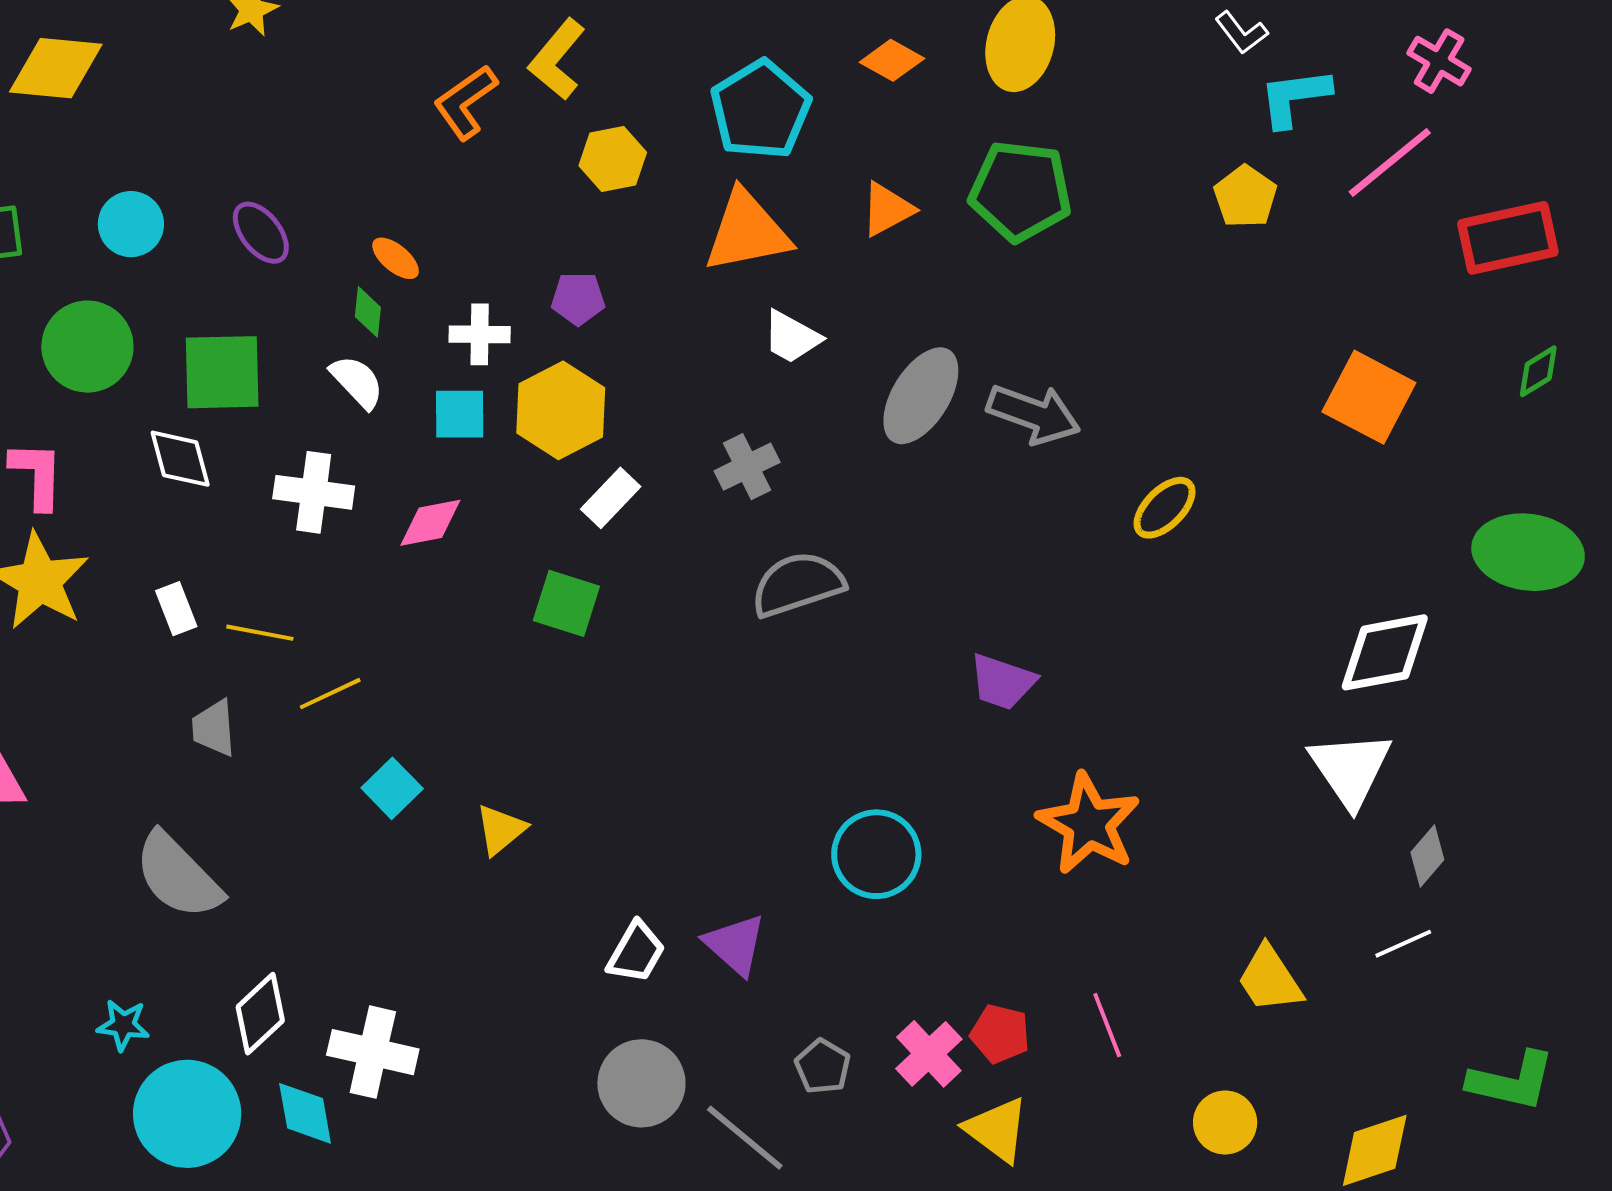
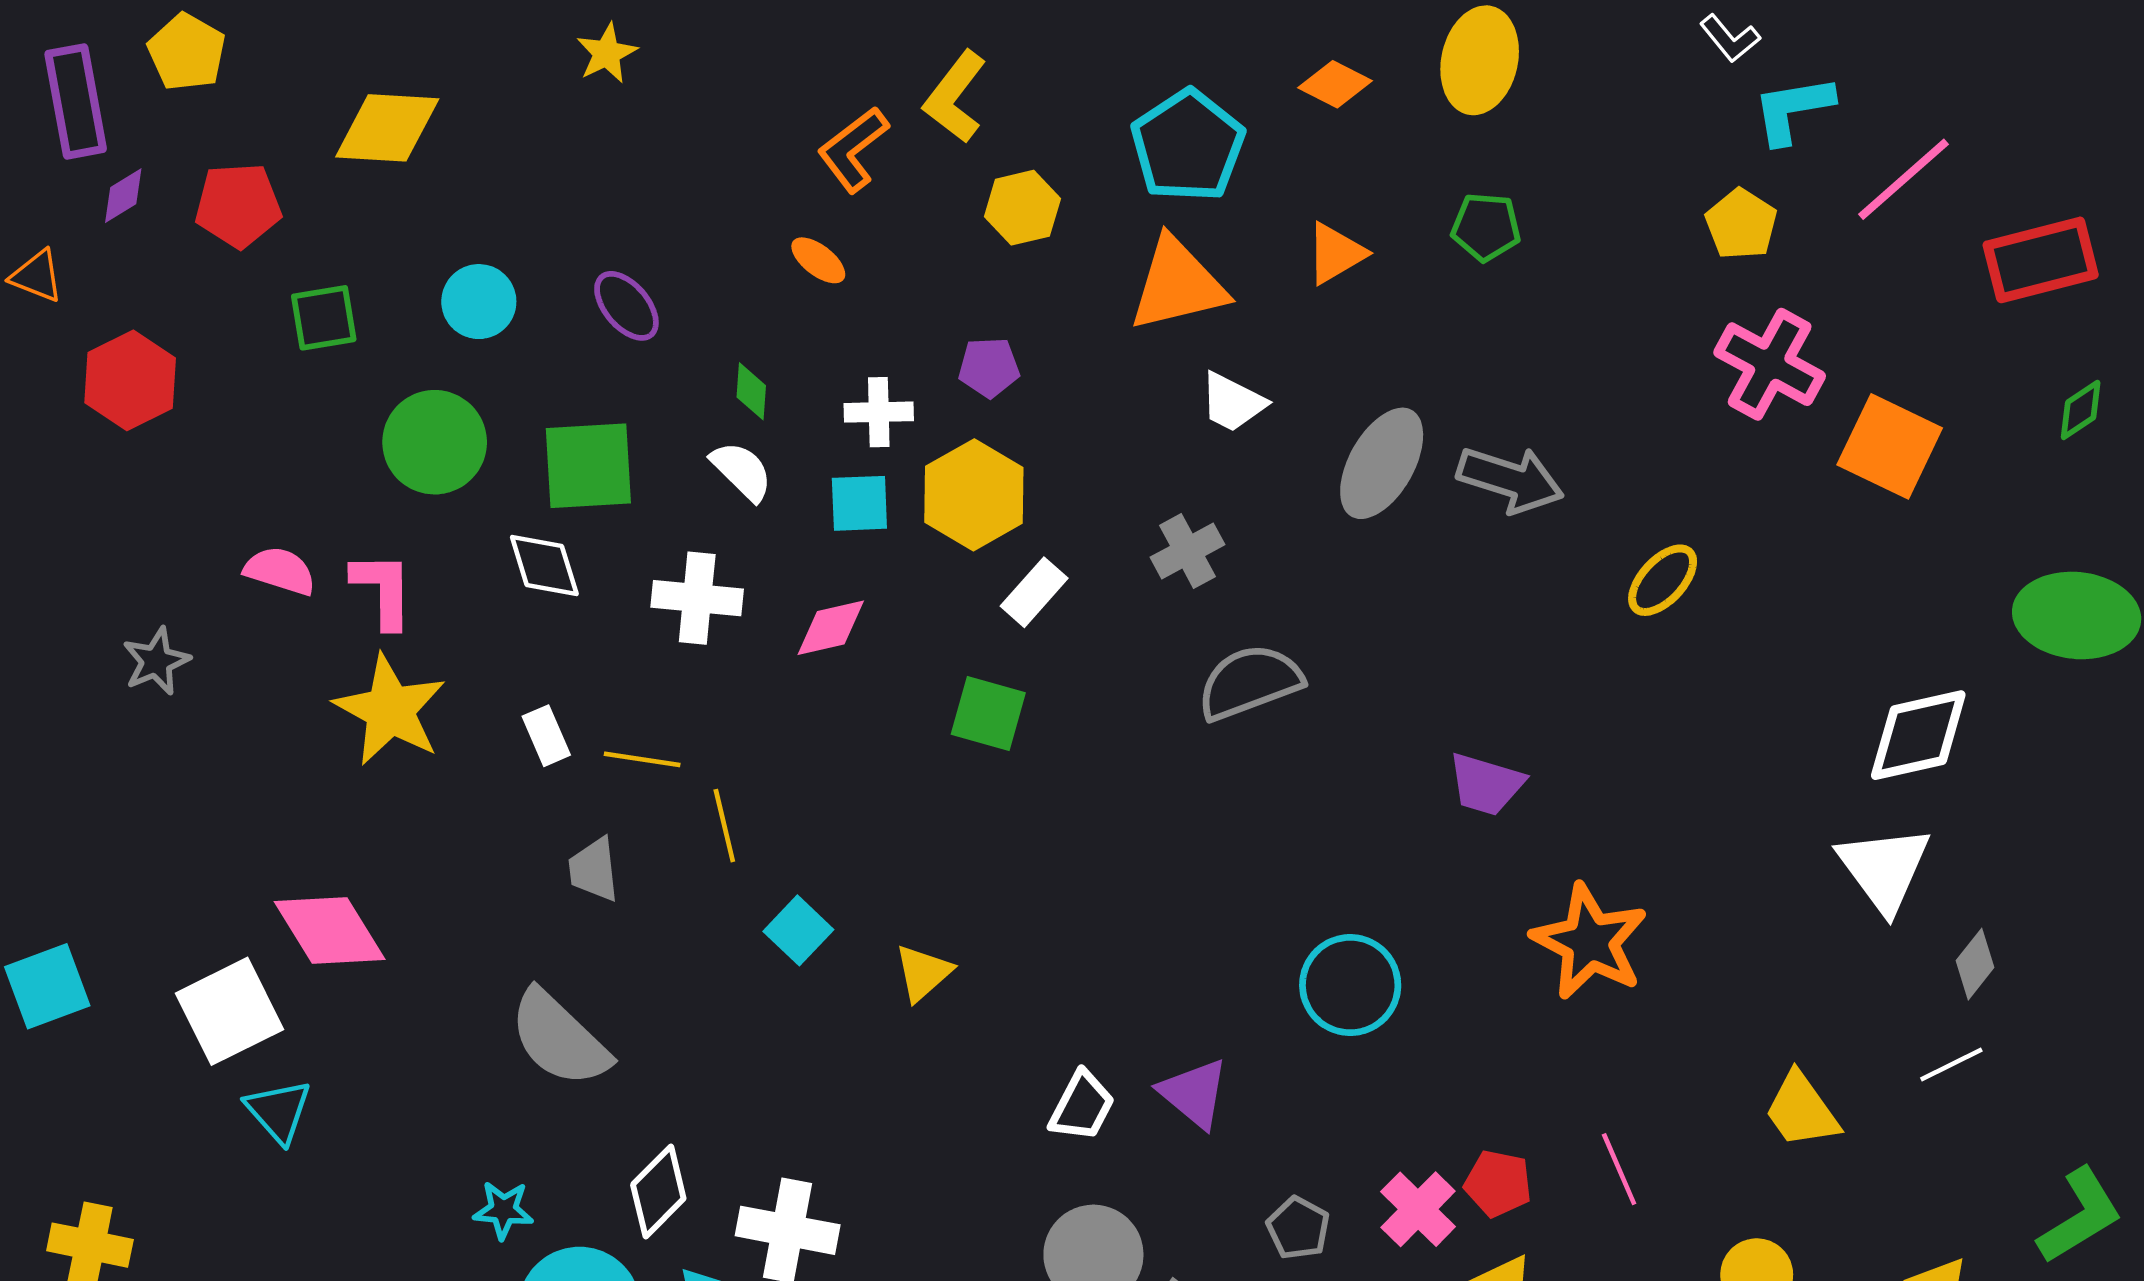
pink cross: (1439, 61) -> (1770, 364), moved, size x1.5
green pentagon: (1020, 191) -> (1486, 227), size x0.6
orange ellipse: (396, 258) -> (818, 260), moved
yellow line: (330, 694) -> (724, 826), turned -76
green L-shape: (1512, 1081) -> (2080, 1216), turned -42

